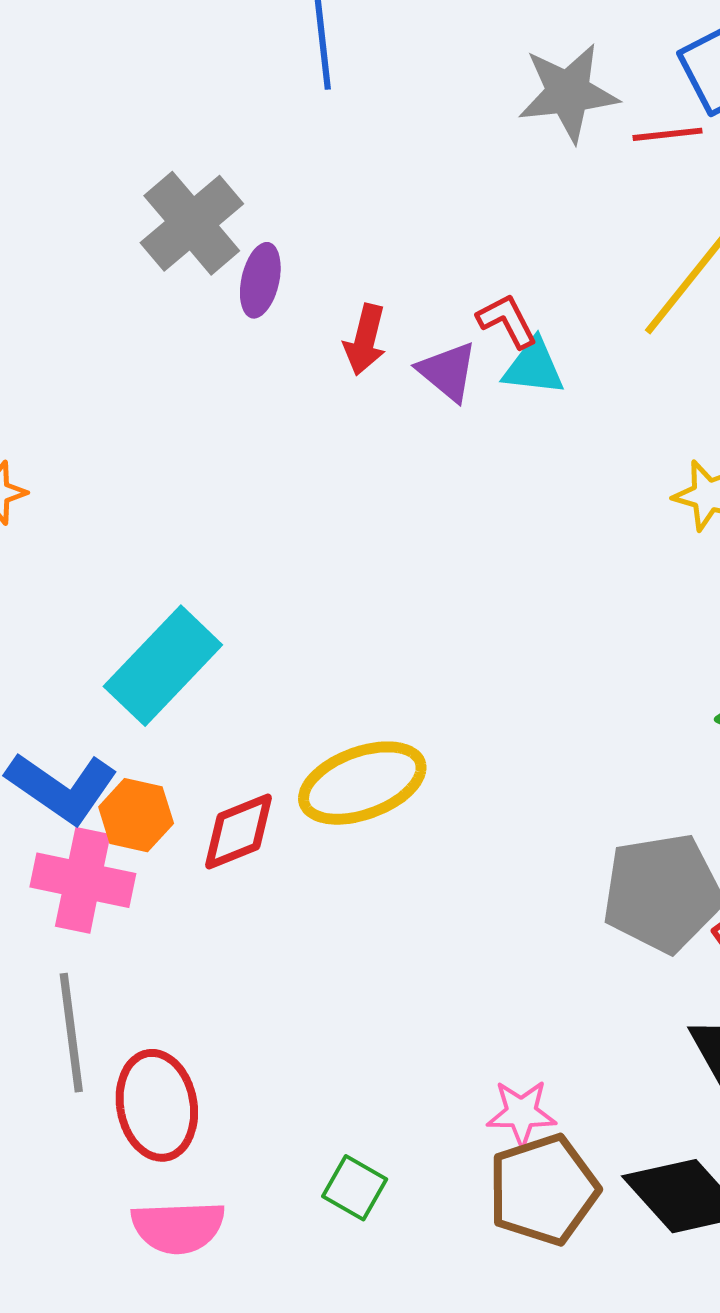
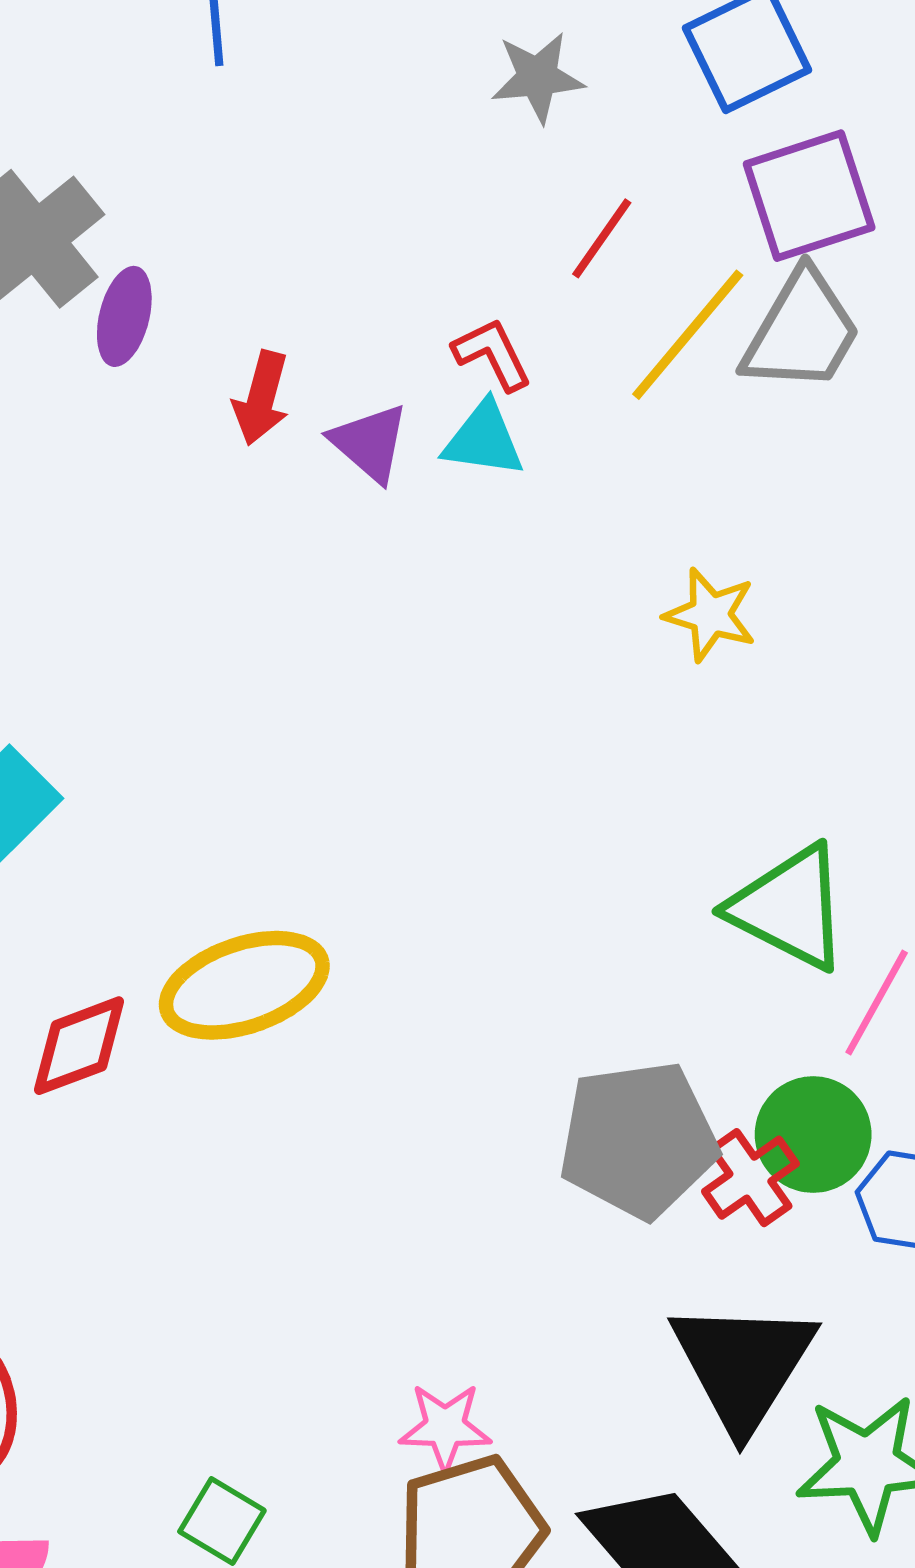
gray star: (568, 93) -> (538, 77), size x0.7
red line: (668, 134) -> (602, 238), moved, turned -50
red L-shape: (507, 321) -> (492, 354), moved

